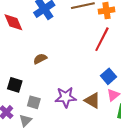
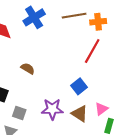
brown semicircle: (40, 59) -> (28, 69), turned 56
blue square: (109, 76) -> (79, 86), moved

